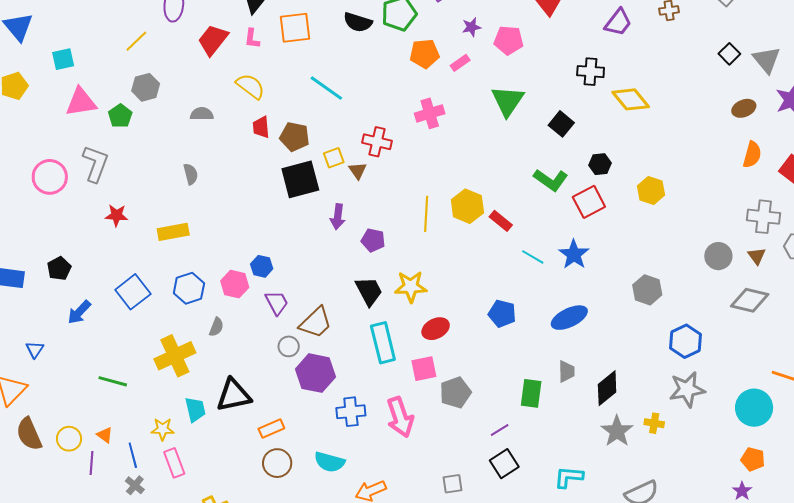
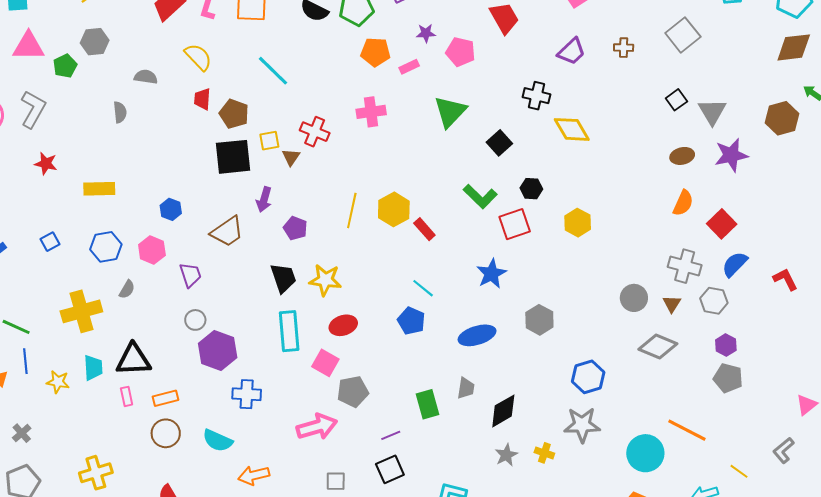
gray semicircle: (191, 174) -> (120, 112), moved
cyan line: (533, 257) -> (423, 288), moved
blue hexagon: (262, 266) -> (171, 209), moved
gray hexagon: (647, 290) -> (539, 320), moved
blue square: (133, 292) -> (50, 242), size x0.6
brown trapezoid: (316, 323) -> (227, 232), moved
pink square: (424, 369) -> (325, 363), turned 32
green rectangle: (531, 393) -> (427, 404), turned -32
pink arrow: (400, 417) -> (317, 427), moved, turned -96
gray star: (617, 431) -> (506, 455), size x0.7
blue line: (133, 455) -> (25, 361), moved
pink rectangle: (174, 463) -> (127, 396), moved, size x0.7

